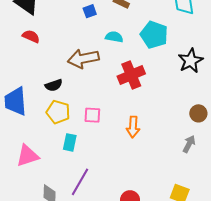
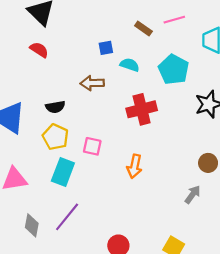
blue square: (90, 11) -> (106, 48), moved
brown arrow: (83, 59) -> (92, 83), size x0.7
cyan rectangle: (70, 142) -> (63, 172), size x1.4

